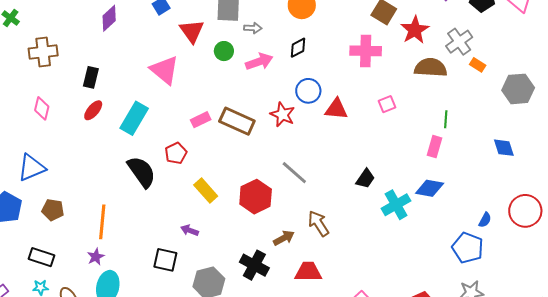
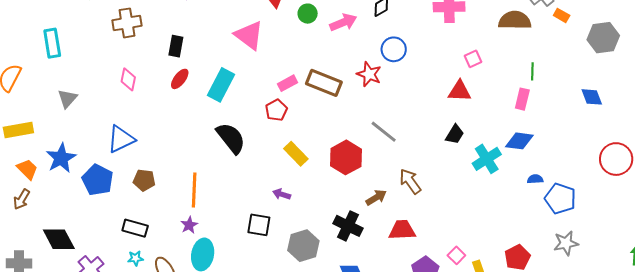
red triangle: (336, 109) -> (460, 91), moved
red pentagon: (176, 153) -> (276, 110), moved
blue semicircle: (485, 220) -> (535, 179), moved, turned -119

